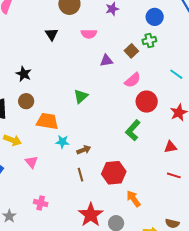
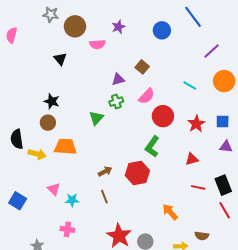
pink semicircle: (89, 34) -> (97, 44), moved
green cross: (149, 41) -> (116, 102), moved
black star: (24, 74) -> (52, 101), moved
brown circle: (26, 101) -> (48, 123), moved
yellow arrow: (12, 140) -> (37, 154), moved
cyan star: (62, 142) -> (72, 200), moved
red hexagon: (114, 173) -> (137, 173), moved
orange arrow: (133, 199) -> (170, 212), moved

